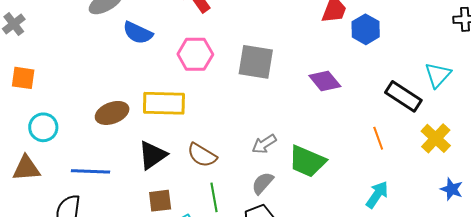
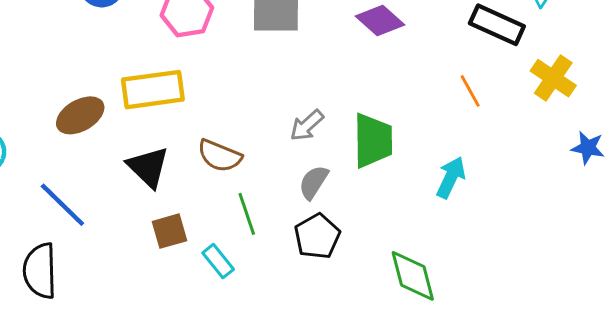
black triangle: (152, 155) -> (148, 167), turned -32
green trapezoid: (307, 161) -> (373, 141), turned -105
blue line: (90, 171) -> (62, 205), turned 51
cyan arrow: (377, 195) -> (451, 177), moved

